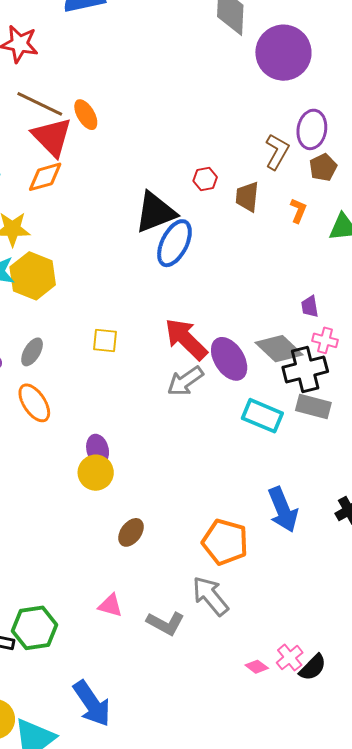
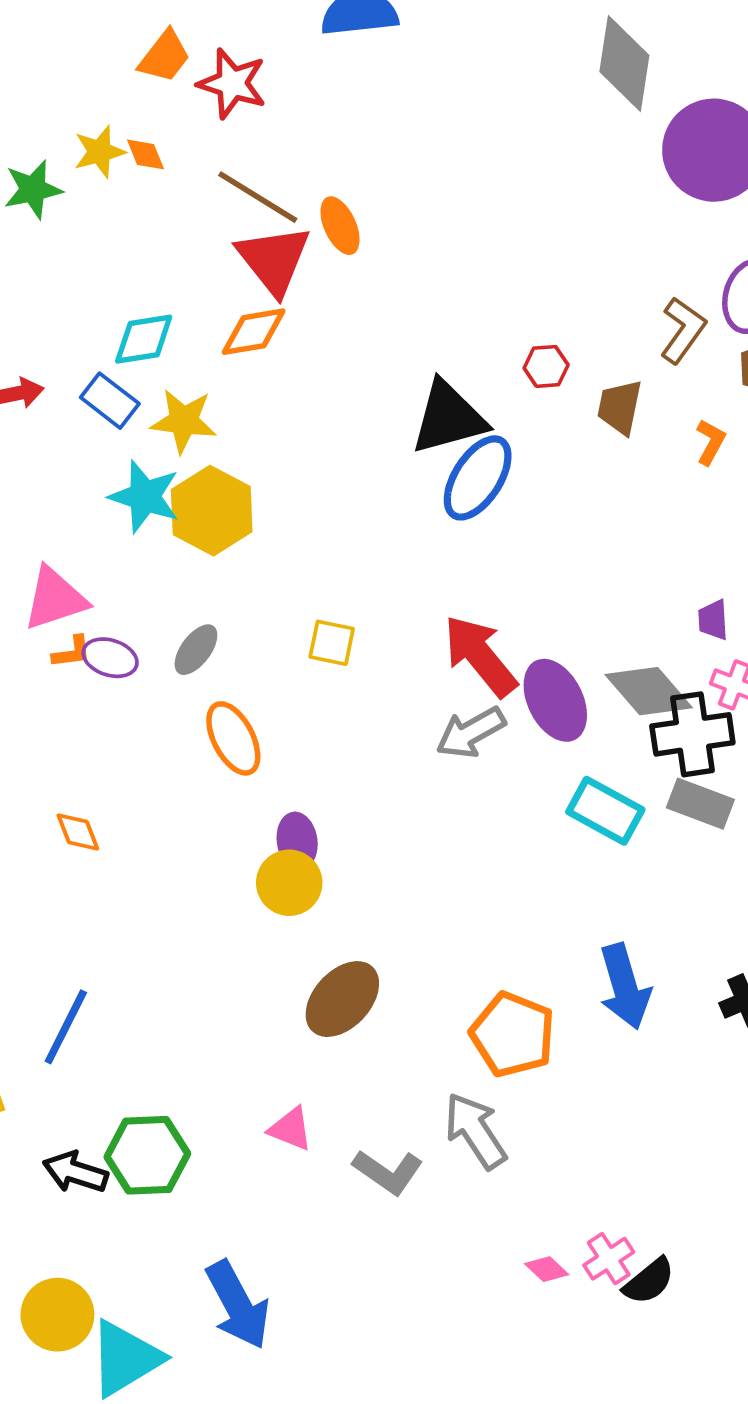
orange ellipse: (34, 403) -> (233, 738), moved
brown ellipse: (131, 532) -> (342, 999), size x1.5

